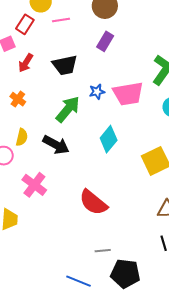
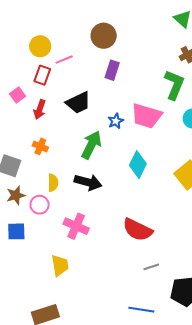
red rectangle: (25, 24) -> (42, 75), moved
pink trapezoid: (128, 94) -> (146, 116), turned 40
gray line: (103, 251) -> (151, 267), moved

